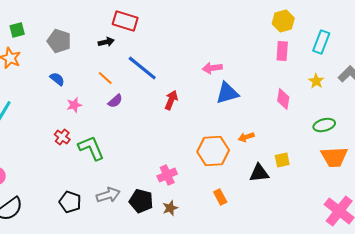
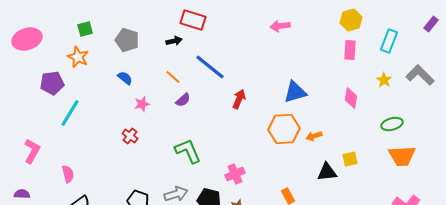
pink arrow: (212, 68) -> (280, 26), moved
green L-shape: (91, 148) -> (188, 151), moved
orange hexagon: (213, 151) -> (284, 129), moved

